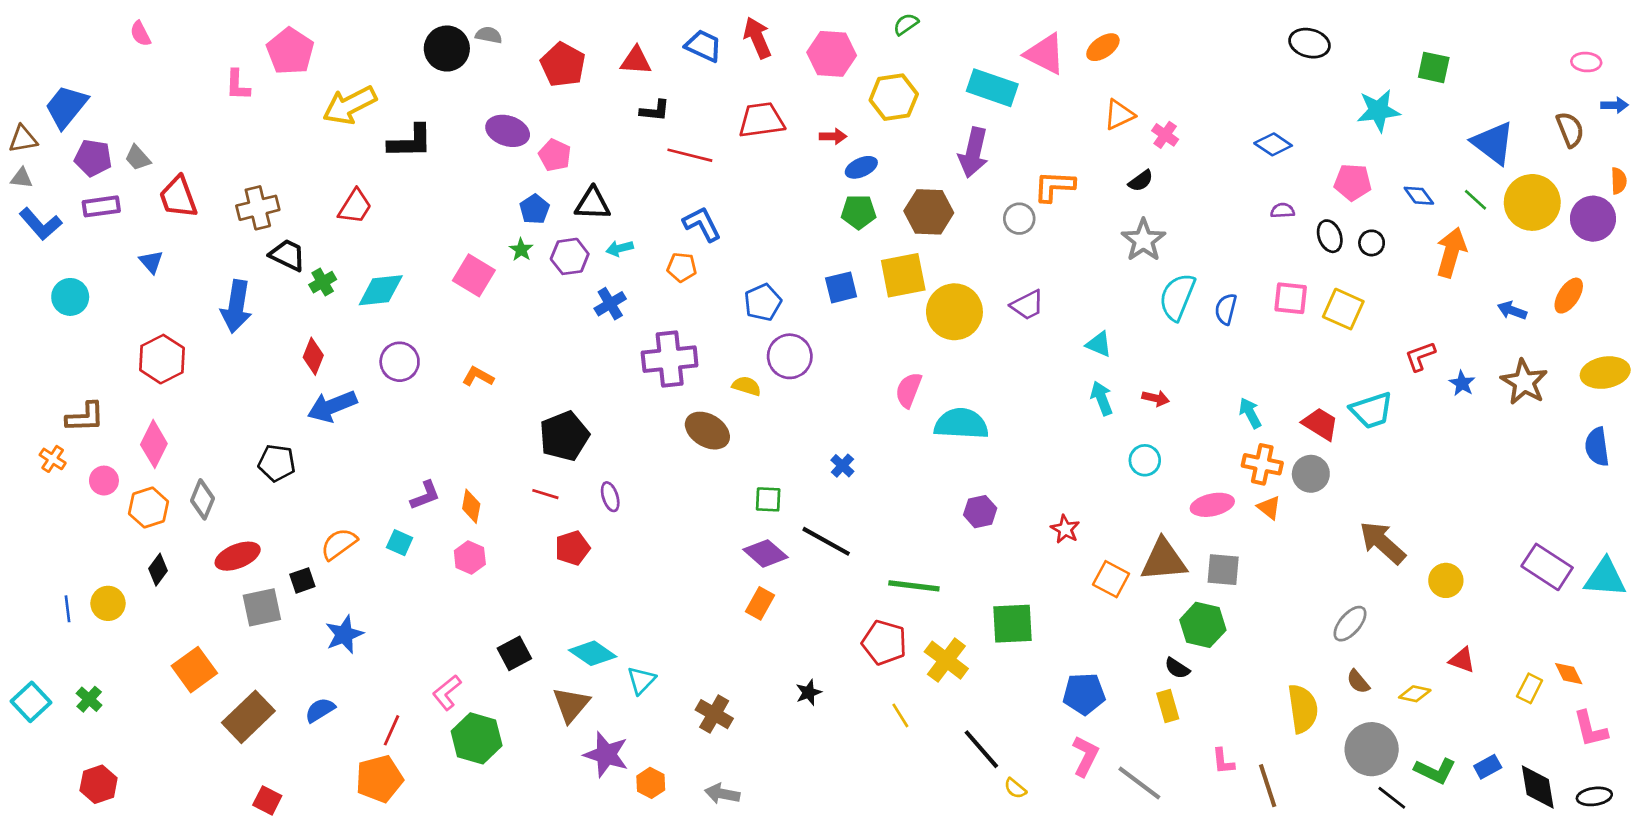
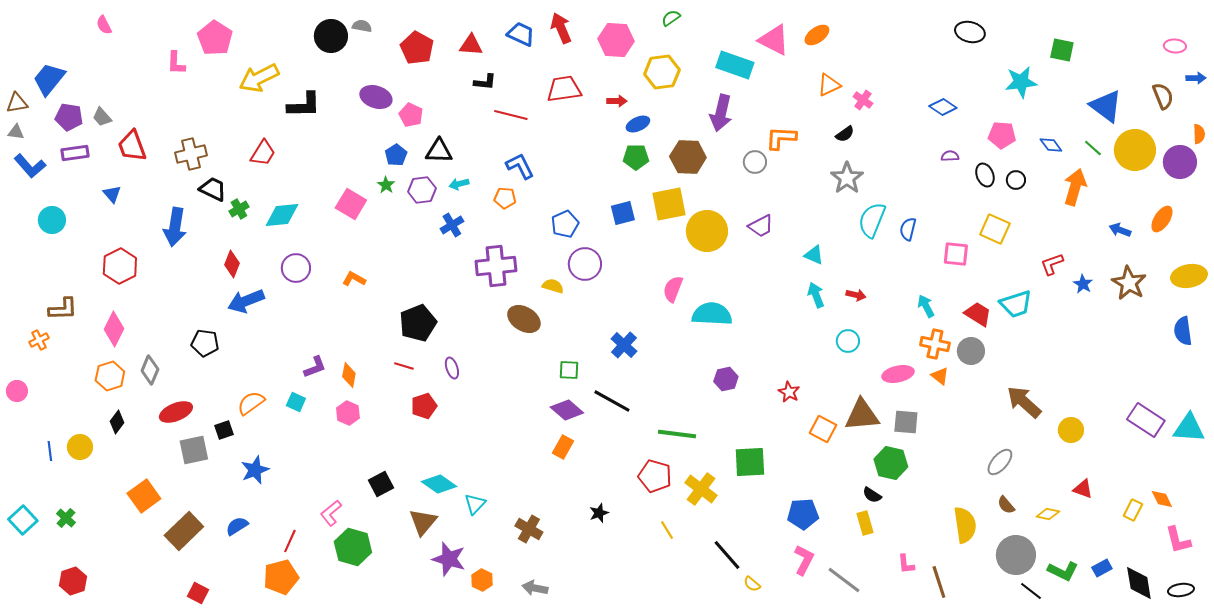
pink square: (1291, 298) -> (956, 254), moved
orange cross: (53, 459) -> (39, 340), turned 30
blue cross: (842, 466) -> (624, 345), size x1.5
pink circle: (104, 481) -> (17, 391), moved

